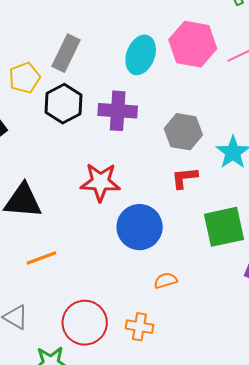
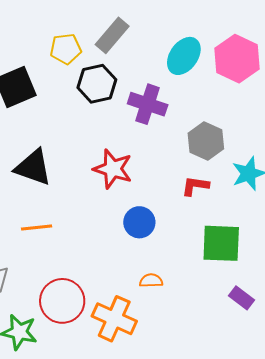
blue circle: (140, 227) -> (139, 222), size x0.7
orange cross: (139, 327) -> (114, 319), size x1.6

